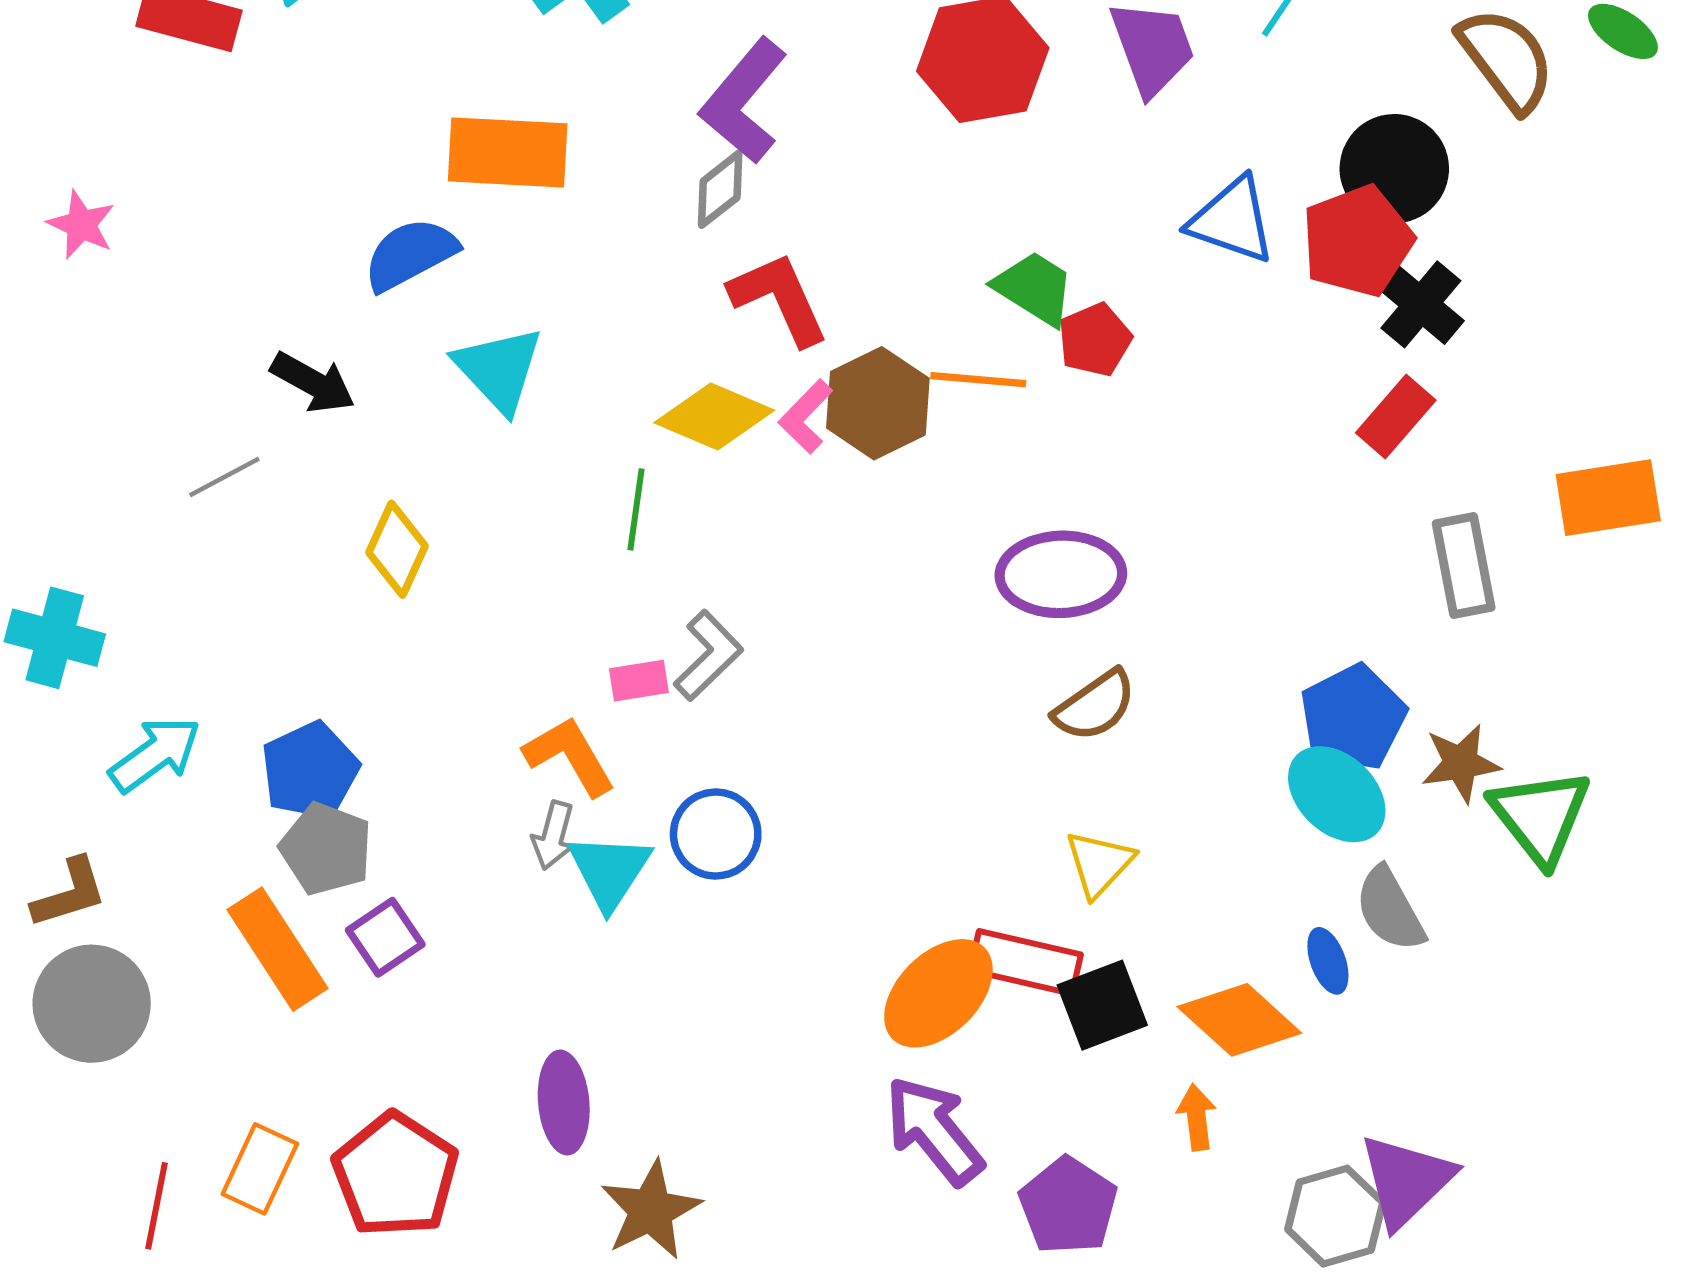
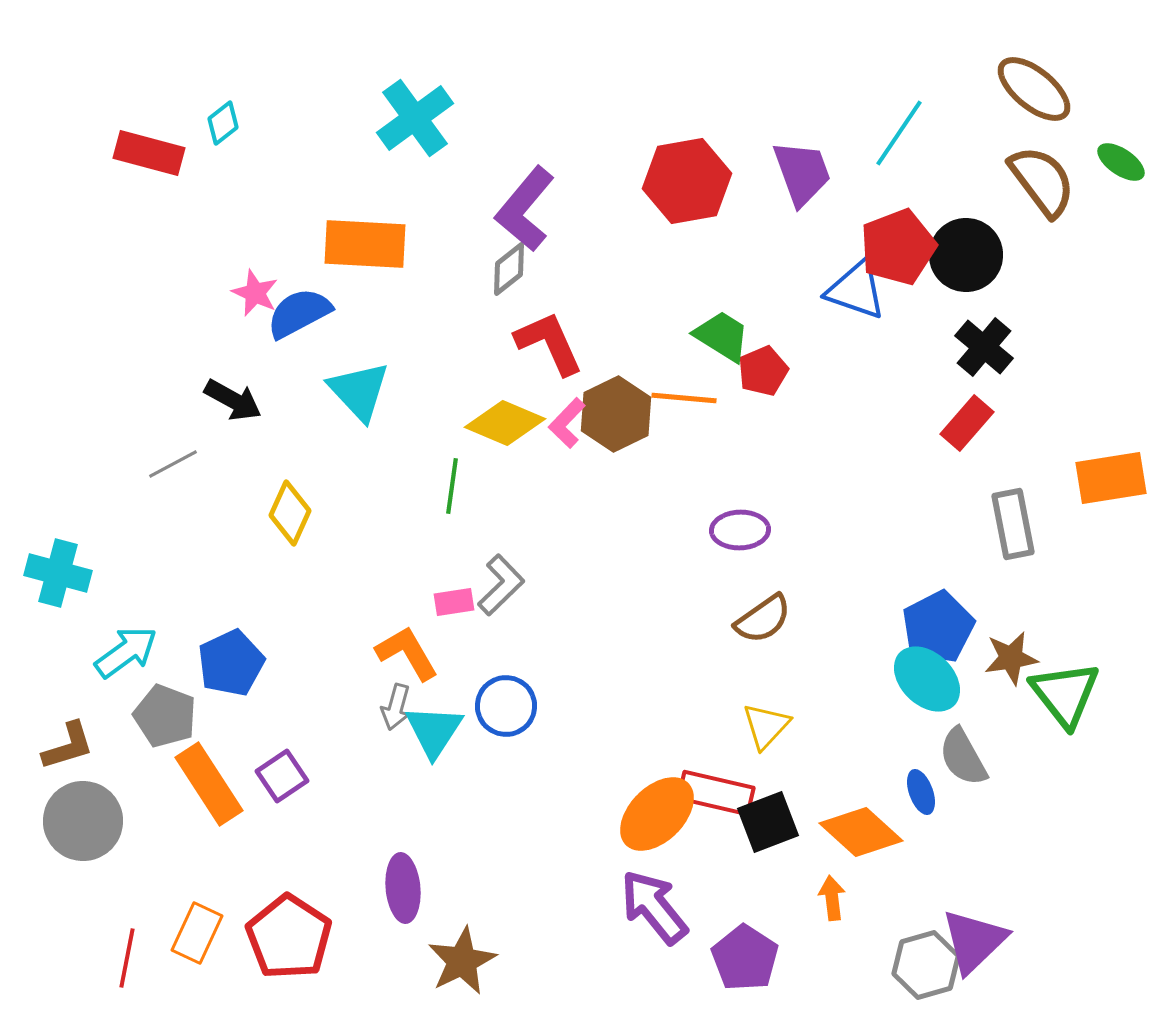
pink star: (81, 225) -> (255, 293), moved
red pentagon: (1357, 241) -> (898, 247), moved
purple ellipse: (1061, 574) -> (740, 530), size x0.7
gray pentagon: (326, 849) -> (165, 716), moved

